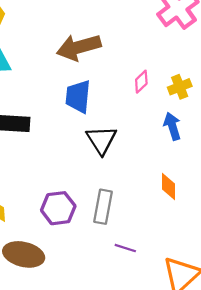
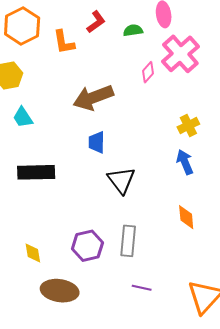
pink diamond: (141, 82) -> (148, 72), moved
blue trapezoid: (78, 96) -> (97, 142), size x0.7
purple line: (125, 248) -> (142, 288), moved

